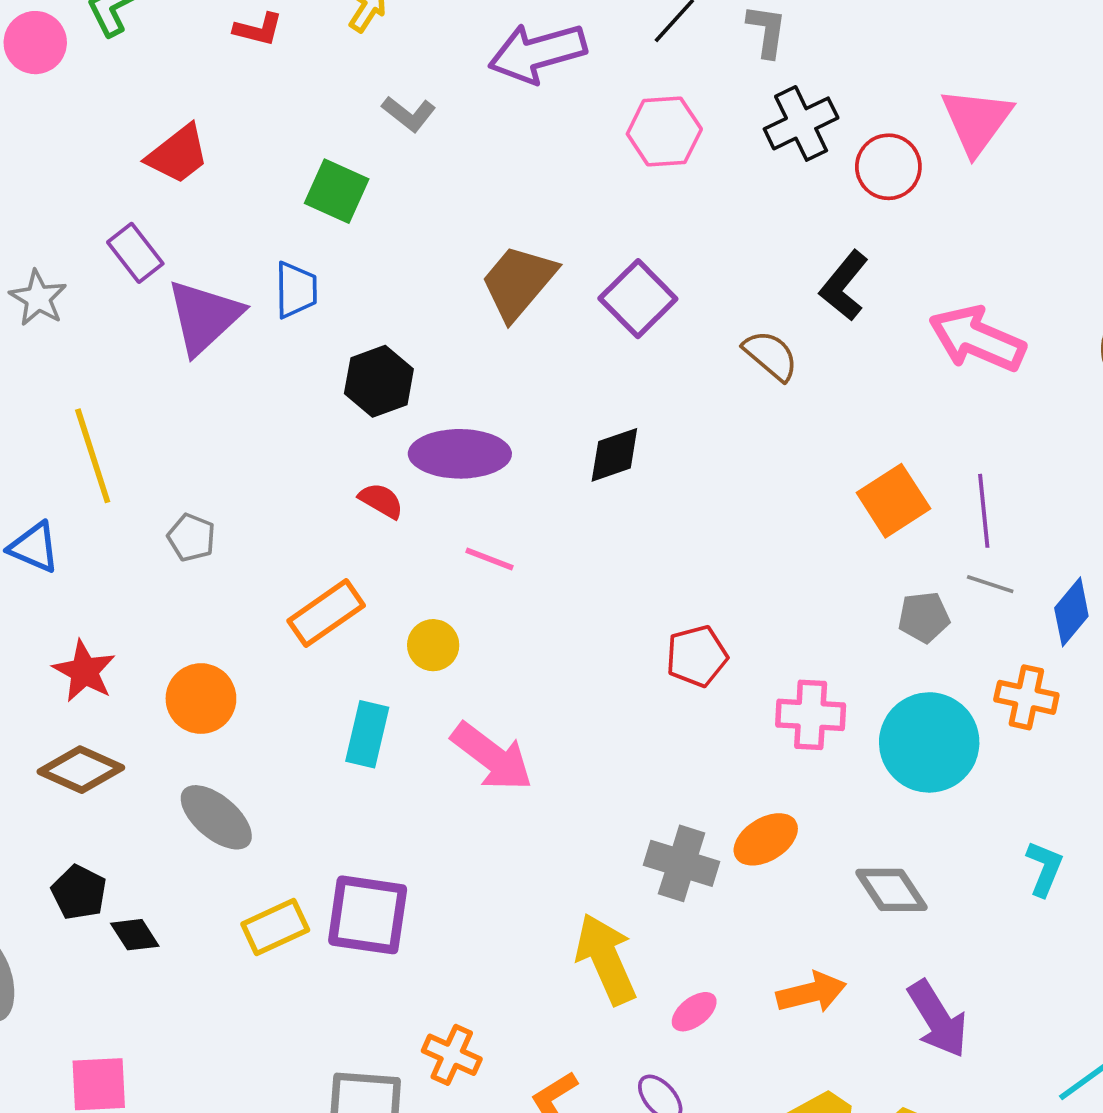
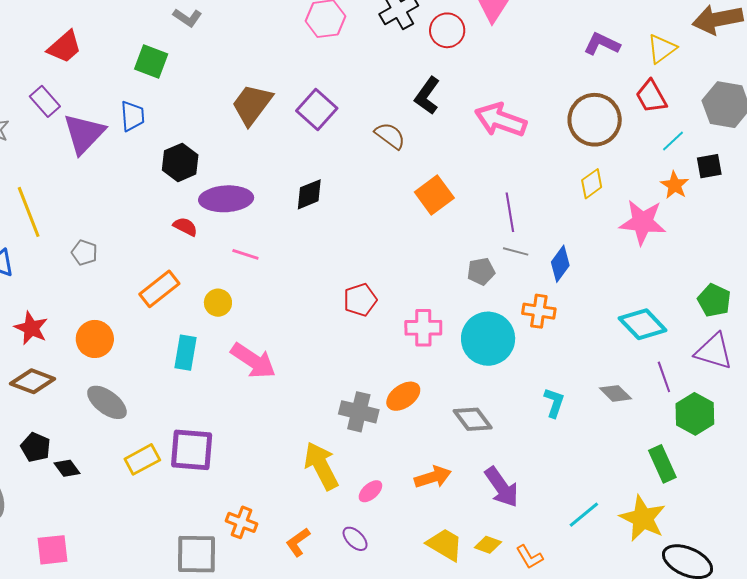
orange square: (893, 501) -> (434, 195), moved

